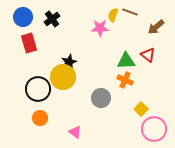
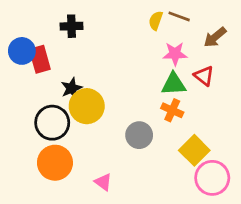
blue circle: (23, 17) -> (22, 51), moved
black cross: (52, 19) -> (72, 26), turned 35
pink star: (100, 28) -> (175, 54), moved
black star: (69, 62) -> (72, 88), moved
yellow square: (141, 109) -> (194, 150), size x1.5
orange circle: (40, 118) -> (55, 163), size x1.6

